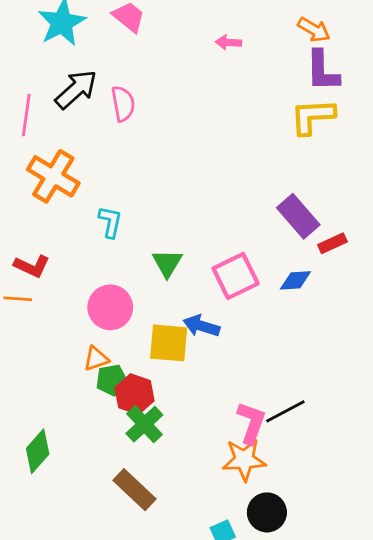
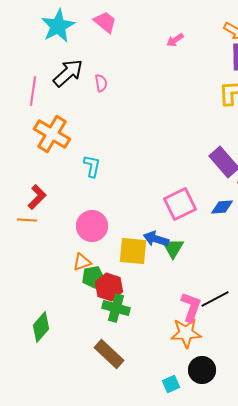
pink arrow: (228, 42) -> (175, 40), turned -36
pink semicircle: (123, 104) -> (101, 83), size x0.7
green triangle: (167, 263) -> (173, 248), moved
red L-shape: (32, 266) -> (37, 197), turned -70
green cross: (144, 424) -> (116, 308), turned -32

